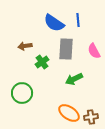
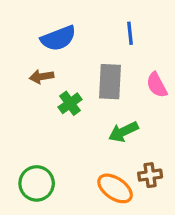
blue semicircle: (54, 23) -> (58, 38), moved, turned -55
green circle: (22, 93) -> (37, 183), moved
brown cross: (91, 117) -> (150, 175), moved

